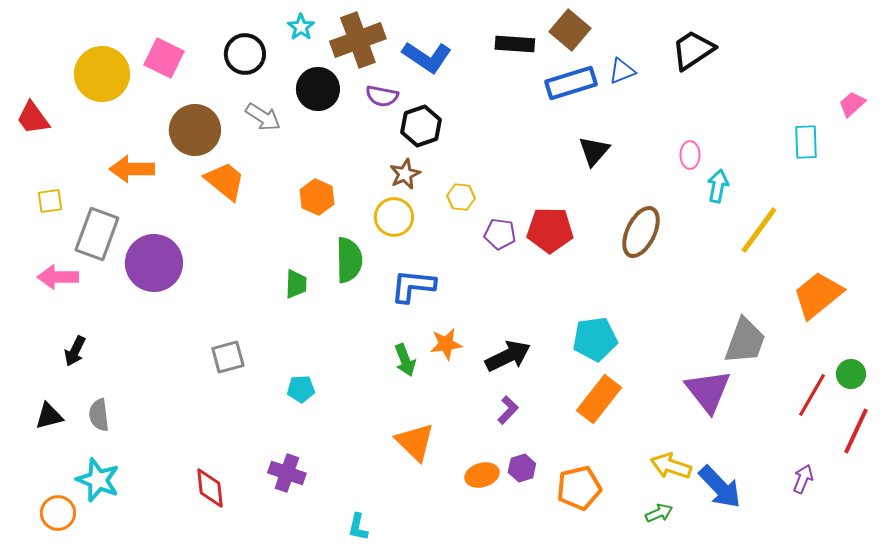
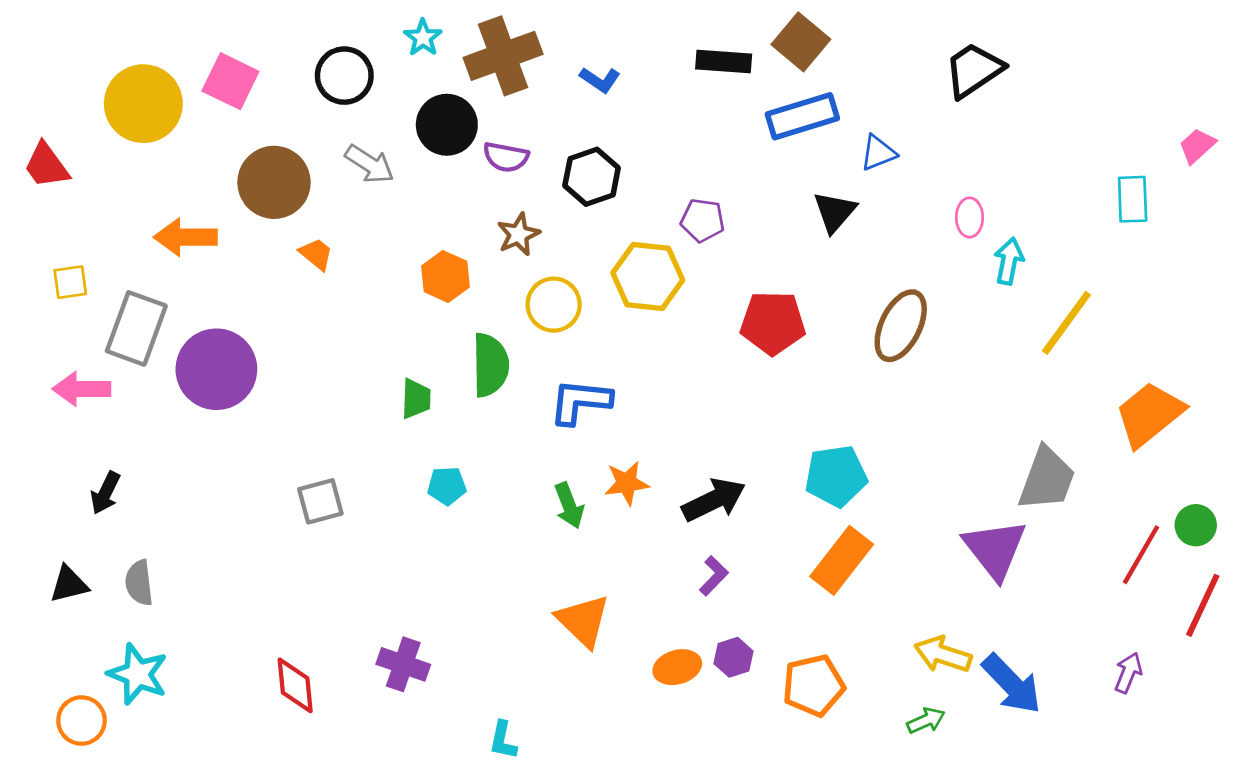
blue L-shape: (427, 57) -> (600, 80), size x0.6
blue triangle: (622, 71) -> (878, 153), moved
purple semicircle: (382, 96) -> (506, 157), moved
brown star: (405, 174) -> (518, 234), moved
orange trapezoid: (225, 181) -> (316, 254), size x0.6
yellow hexagon: (461, 197) -> (648, 276), size x1.8
purple pentagon: (500, 234) -> (703, 220), moved
cyan pentagon: (301, 389) -> (447, 486), moved

